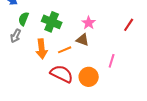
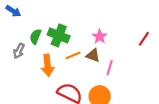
green semicircle: (24, 19) -> (35, 37), moved
orange line: (65, 50) -> (73, 55), moved
pink line: (112, 61) -> (110, 68), moved

